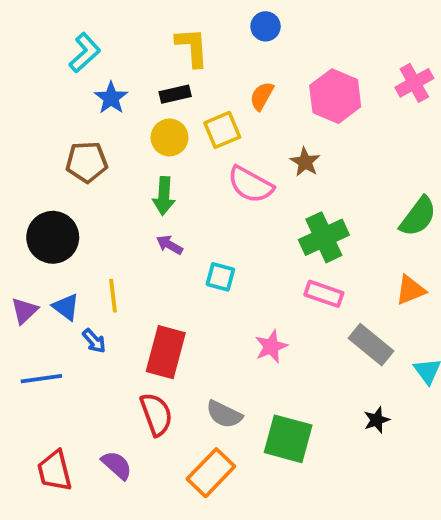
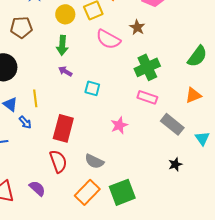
green square: (288, 439) -> (122, 192), moved, turned -36

